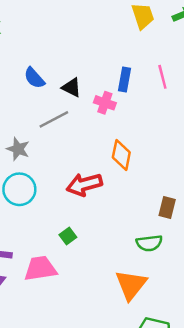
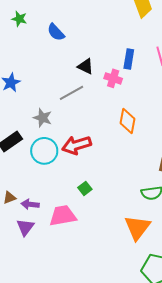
blue semicircle: (34, 78) -> (56, 32), moved
red arrow: (84, 184) -> (76, 145), moved

